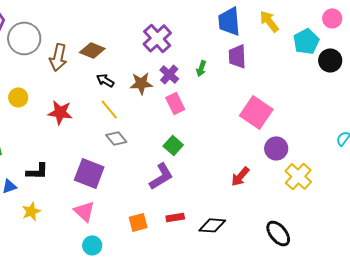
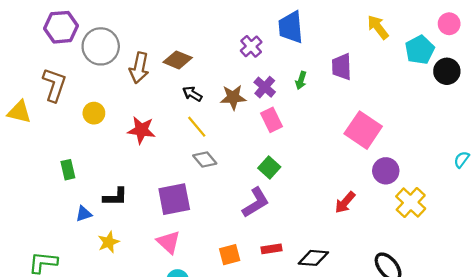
blue trapezoid: (229, 21) -> (291, 27), moved
purple cross: (157, 38) -> (251, 46), size x0.7
purple square: (89, 173) -> (174, 199), turned -32

